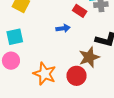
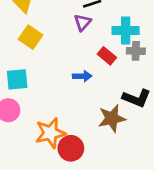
orange star: (45, 74) -> (50, 133), turned 30
red circle: (77, 76) -> (71, 148), moved

